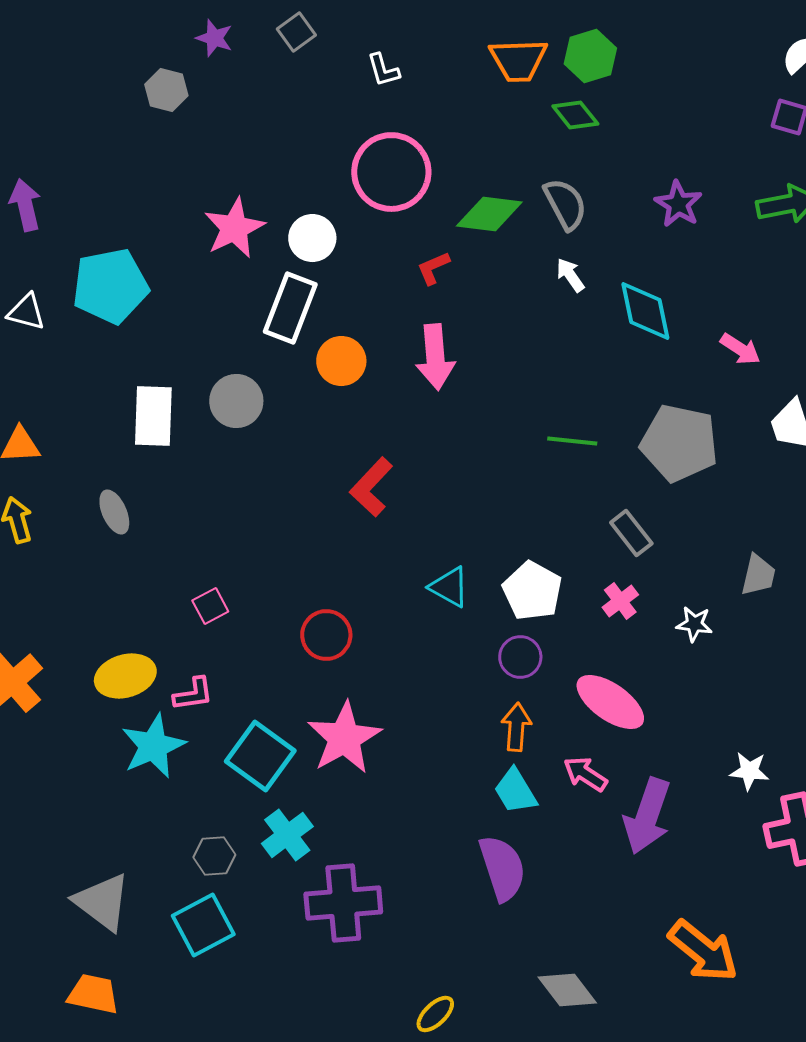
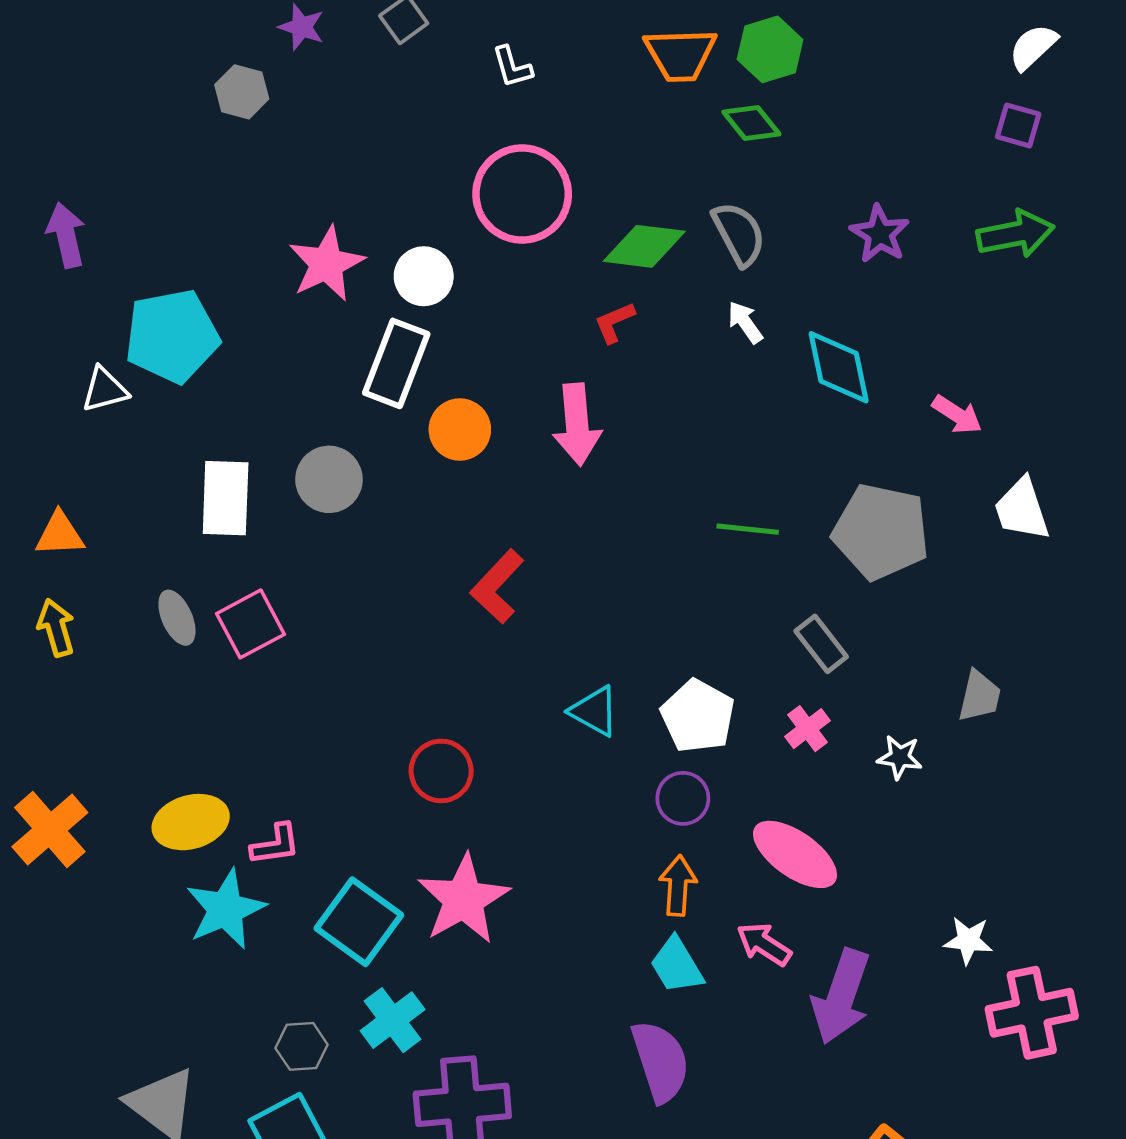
red L-shape: (433, 268) -> (614, 322), moved
white triangle: (26, 312) -> (105, 390), moved, turned -30
pink square: (210, 606) -> (250, 624), moved, size x1.5

